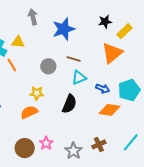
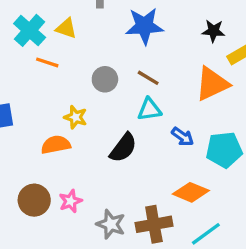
orange line: (12, 65) -> (47, 62), turned -56
orange diamond: (109, 110) -> (191, 192), moved
brown cross: (99, 144) -> (154, 224), size x1.5
gray star: (73, 151) -> (111, 224), turned -30

